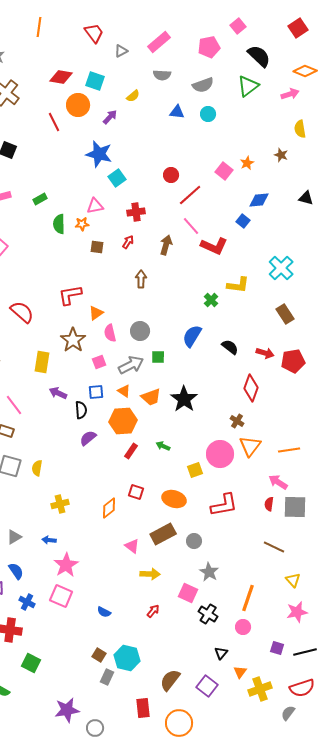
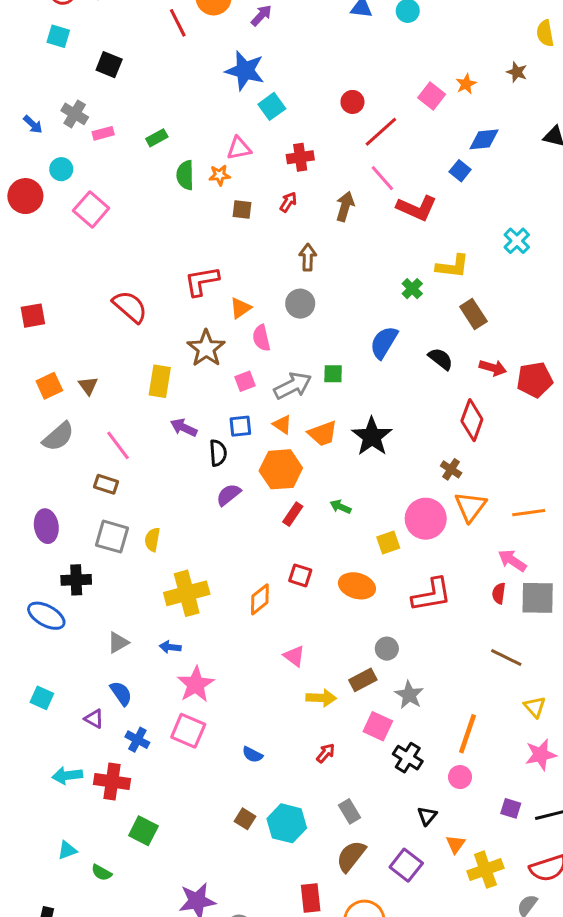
cyan cross: (281, 268) -> (517, 241), size x0.7
brown rectangle: (285, 314) -> (473, 314), moved
gray circle: (140, 331) -> (300, 304), moved
yellow cross: (60, 504) -> (187, 593), size x1.6
brown rectangle: (163, 534) -> (363, 680), moved, size x0.7
gray rectangle: (107, 677) -> (349, 811), moved, turned -56

